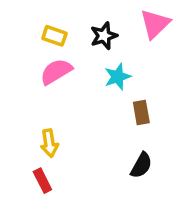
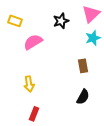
yellow rectangle: (54, 36) -> (15, 21), moved
cyan star: (117, 77) -> (93, 38), moved
red rectangle: (42, 181) -> (34, 114), moved, turned 48

